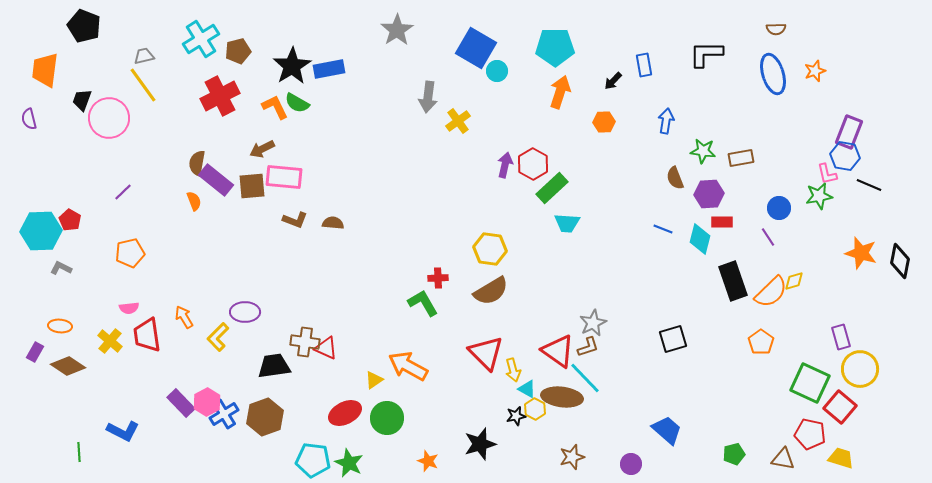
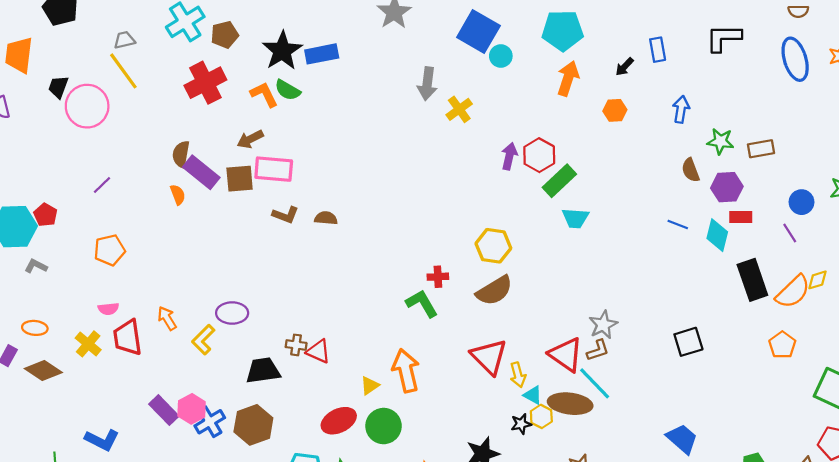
brown cross: (305, 342) -> (296, 345), size x0.7
orange arrow: (408, 366) -> (406, 371), turned 48

